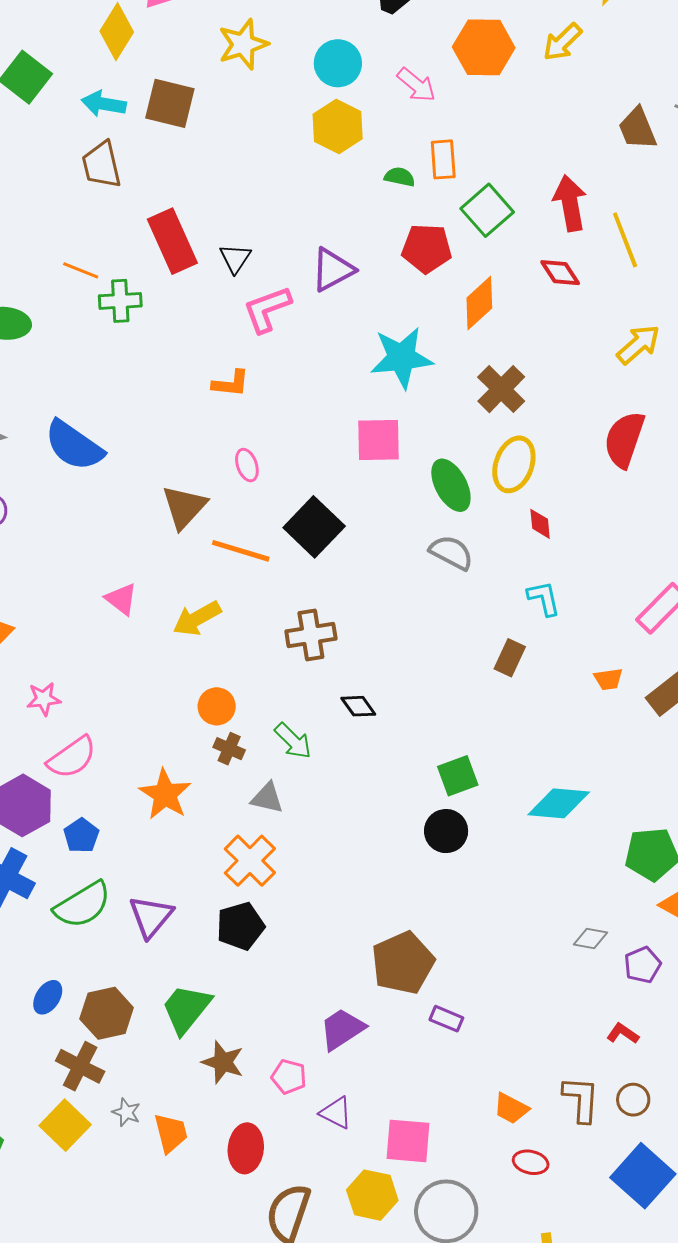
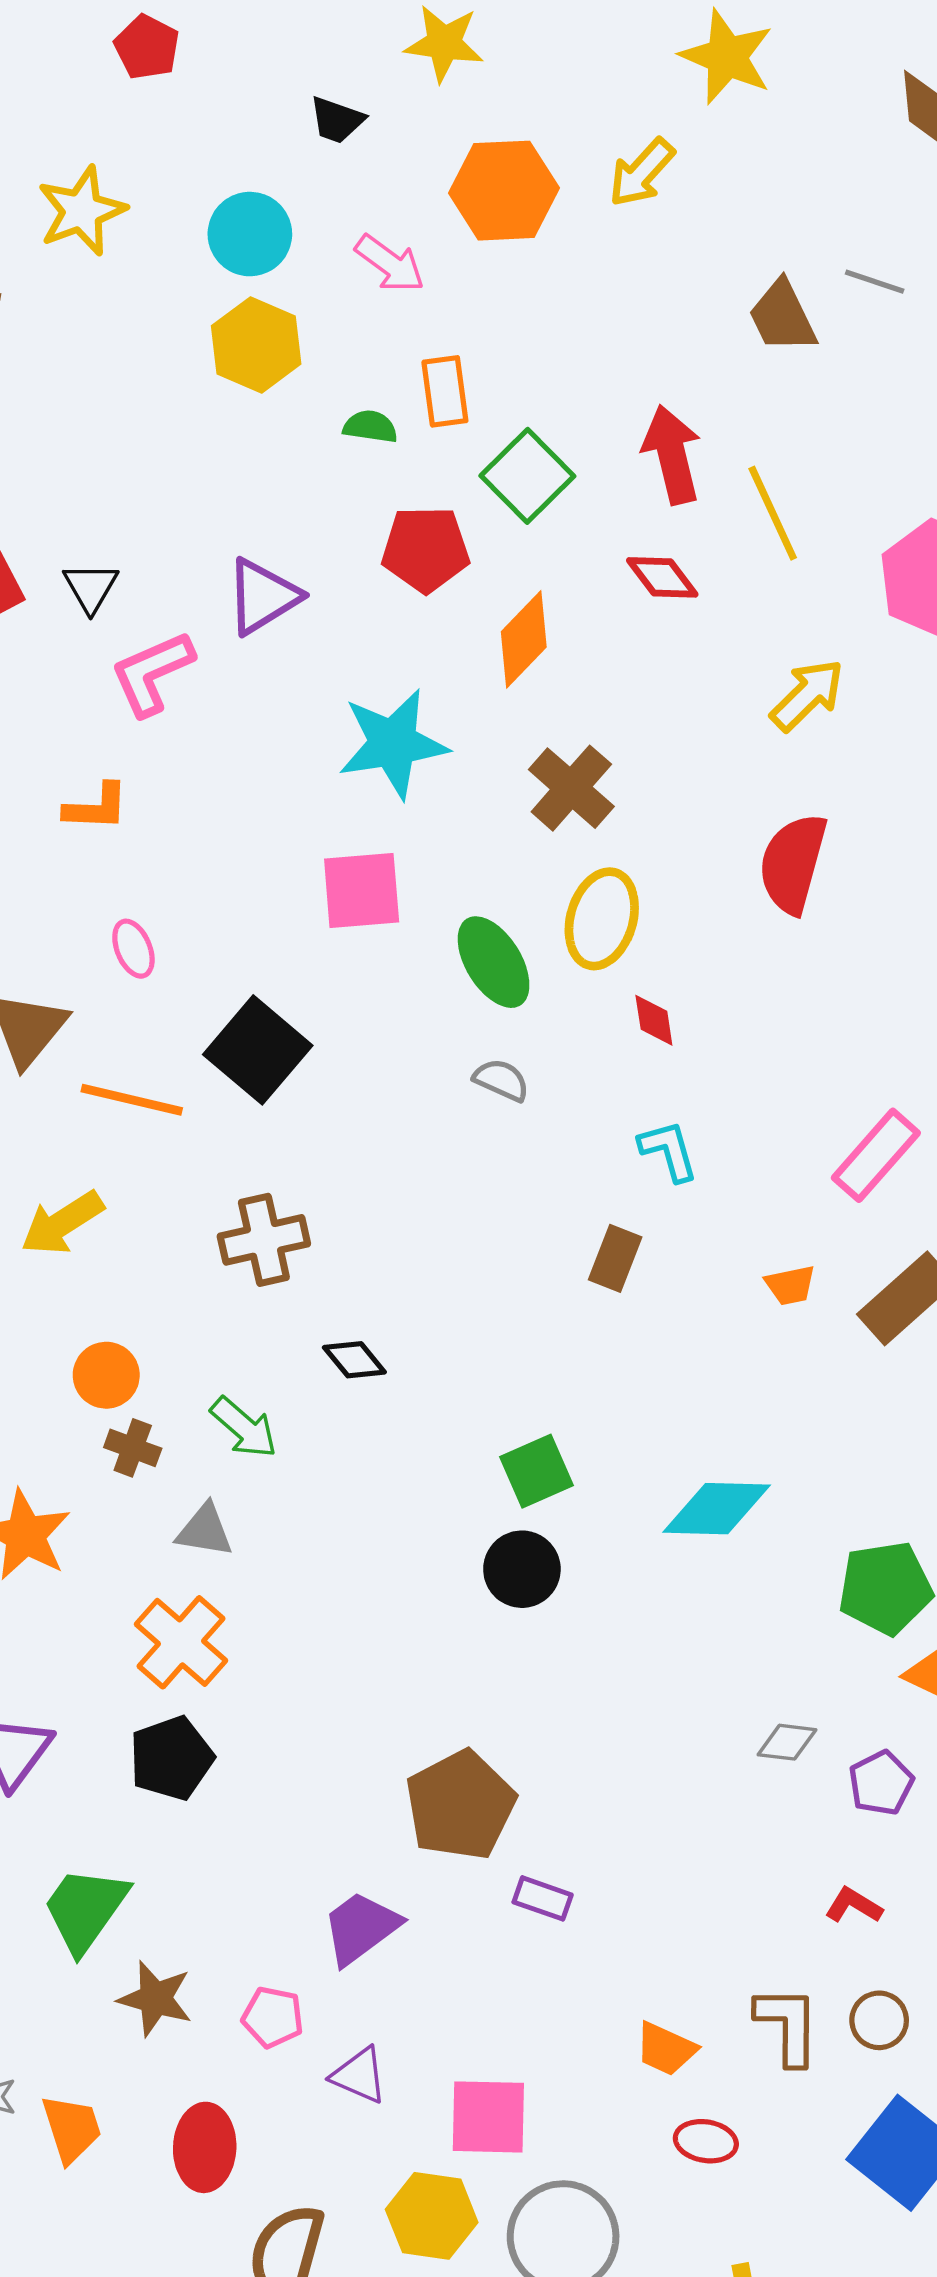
gray semicircle: (451, 552) -> (501, 1080), size x0.7

